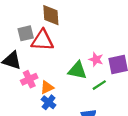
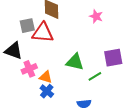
pink star: (96, 59) -> (96, 16), moved
orange triangle: (47, 87) -> (46, 77), turned 40

